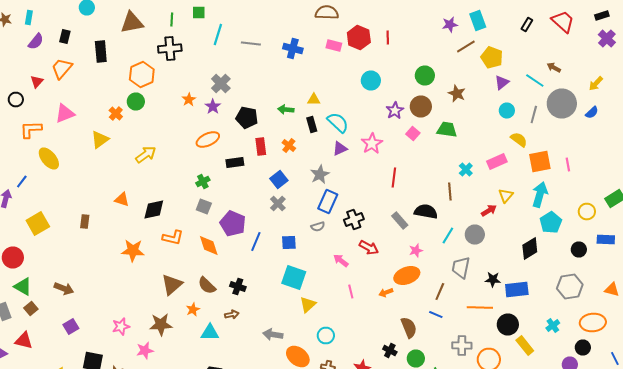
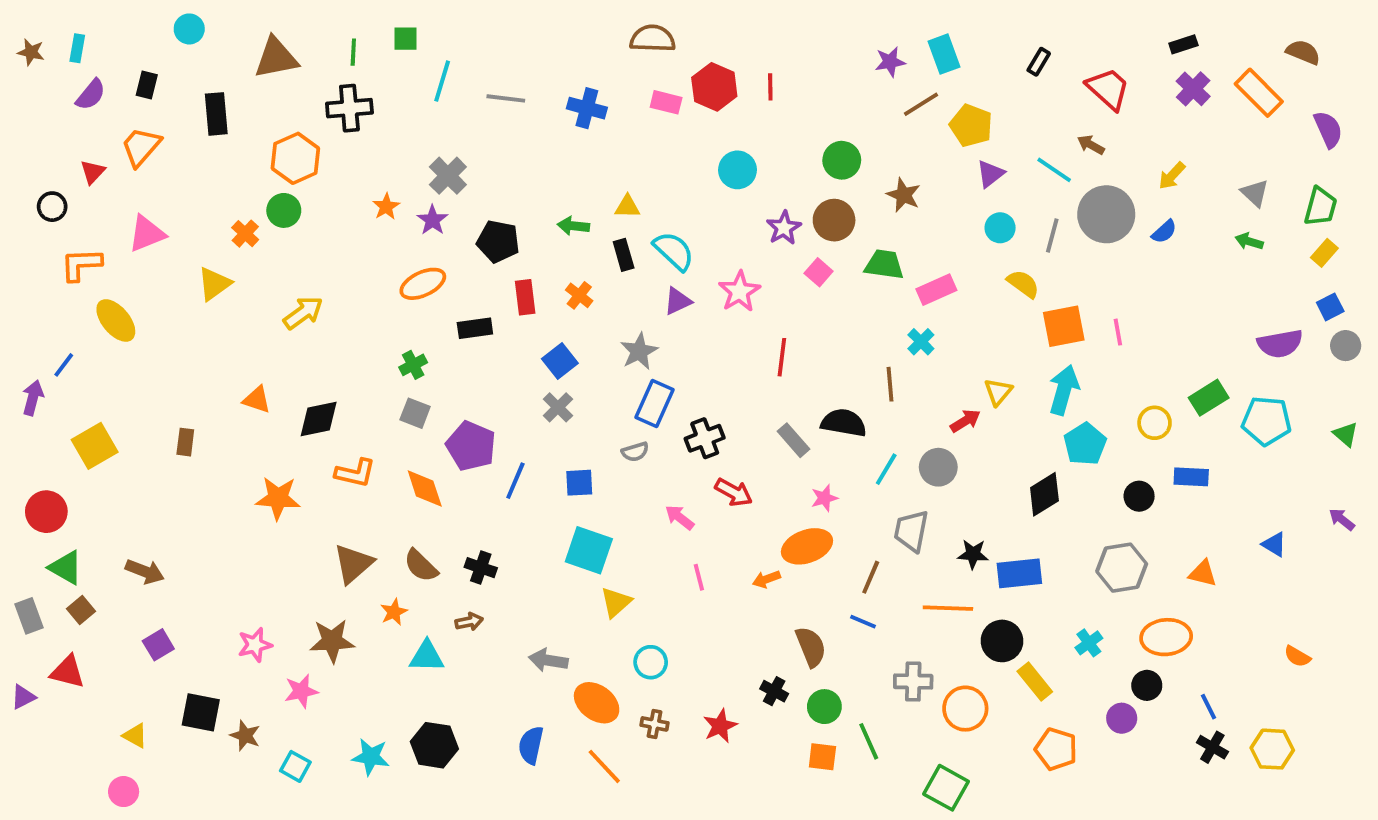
red trapezoid: (563, 22) -> (1108, 89), moved
pink rectangle: (497, 162) -> (936, 290), moved

